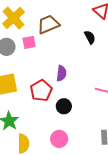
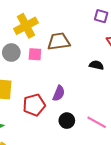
black semicircle: (90, 37) -> (96, 65), turned -64
black circle: (64, 106) -> (67, 121), moved

